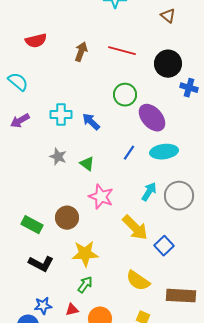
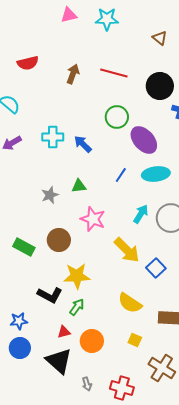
gray star: (58, 157) -> (50, 195), moved, turned 30
green triangle: (87, 164) -> (79, 186), turned -42
black L-shape: (41, 264) -> (50, 295), moved
blue star: (43, 306) -> (19, 321), moved

